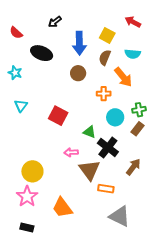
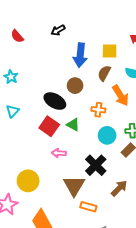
yellow square: (107, 35) -> (110, 51), turned -35
black ellipse: (42, 53) -> (55, 101), moved
green triangle: (90, 132) -> (73, 125), moved
pink arrow: (71, 152) -> (59, 153), moved
yellow circle: (32, 171) -> (28, 181), moved

